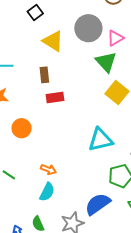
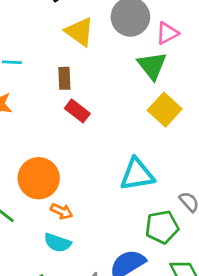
red rectangle: (55, 97) -> (77, 111), turned 42
orange circle: (22, 128) -> (39, 178), moved, size x1.5
cyan semicircle: (47, 192) -> (58, 243), turned 78

